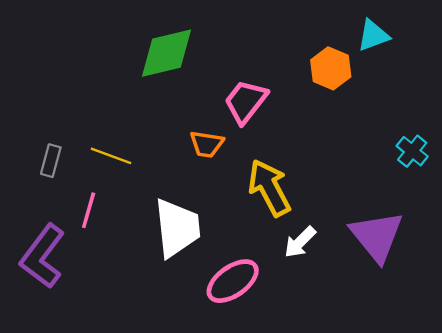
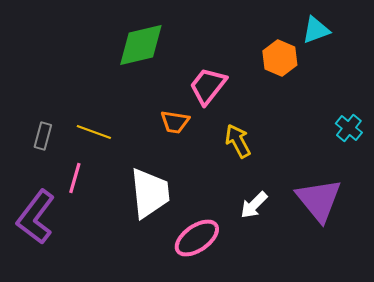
yellow arrow: (269, 188) -> (238, 141), moved, size x0.7

